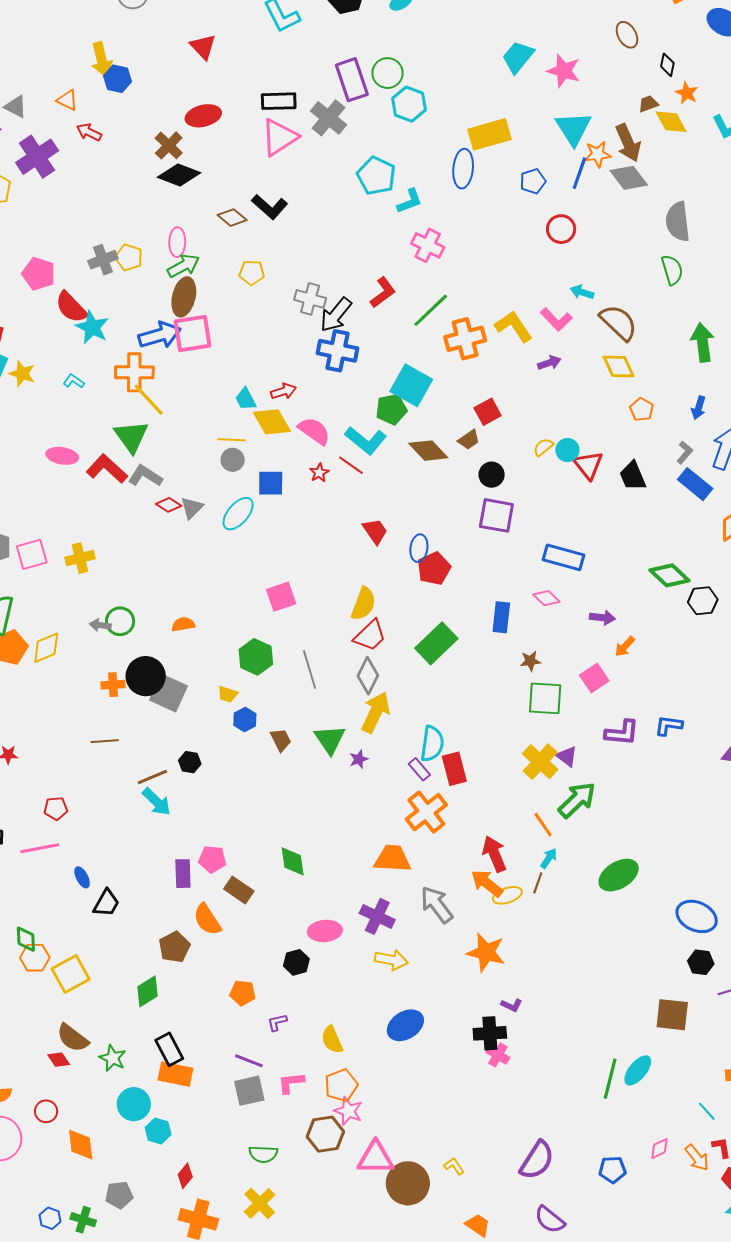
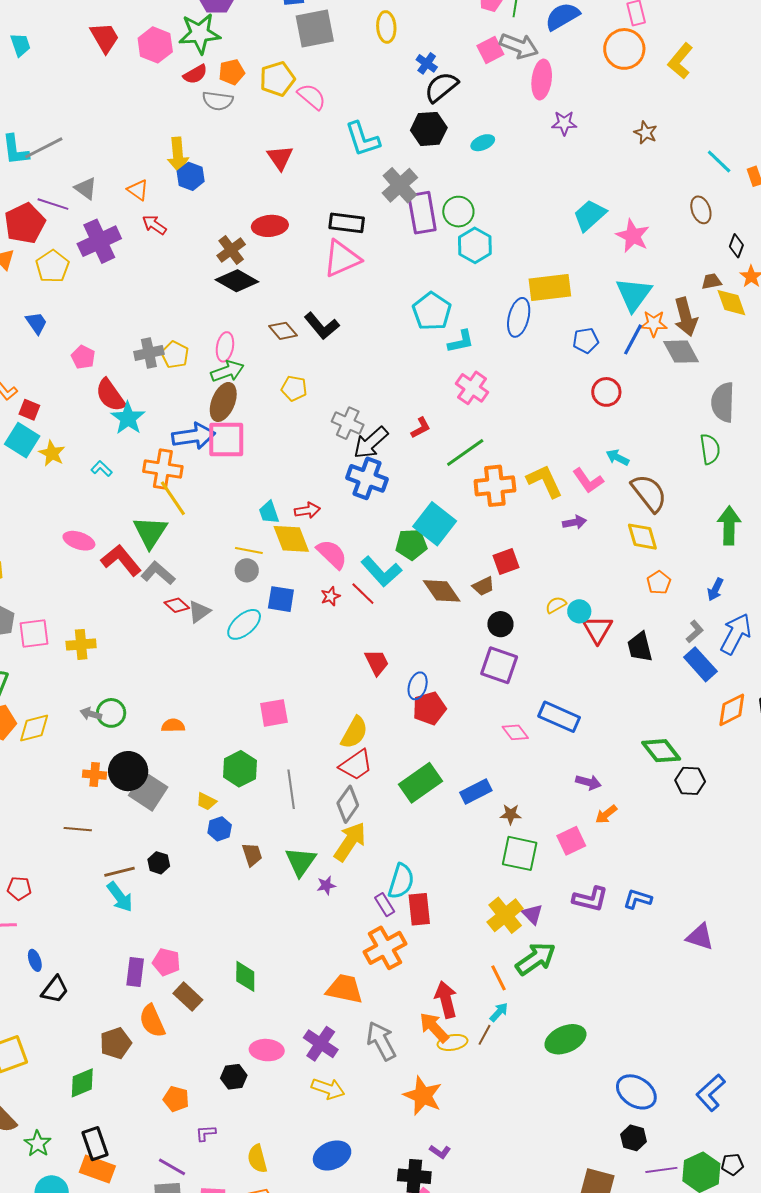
gray cross: (329, 118) -> (400, 185), moved
pink pentagon: (39, 274) -> (83, 357), size x0.7
red L-shape: (383, 293) -> (421, 428), size x0.7
pink diamond: (546, 598) -> (515, 732), moved
blue rectangle: (501, 617) -> (476, 792), moved, turned 48

